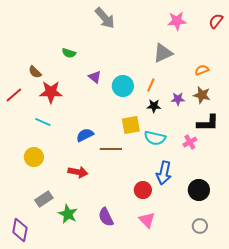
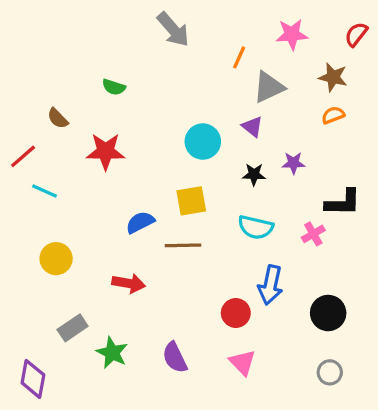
purple triangle: (95, 77) -> (252, 127), moved
orange line: (151, 85) -> (239, 57), moved
red star: (51, 92) -> (106, 151), moved
brown star: (202, 95) -> (333, 77), moved
cyan line: (43, 122) -> (45, 191), moved
yellow square: (131, 125) -> (191, 201), moved

